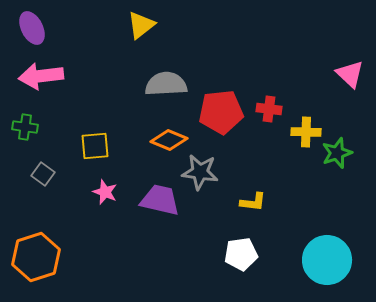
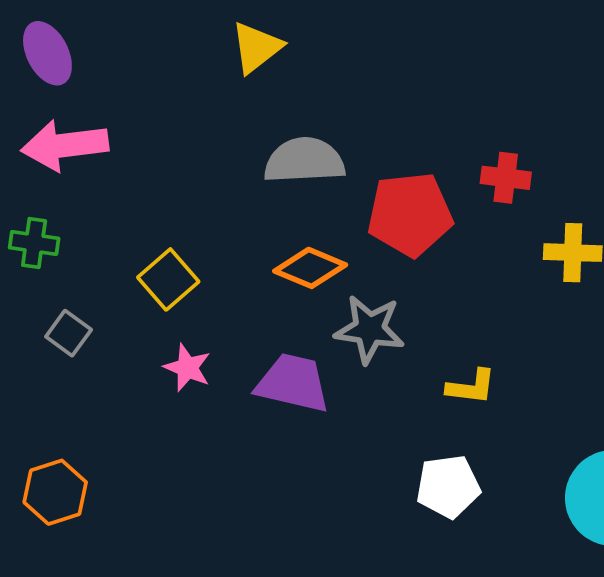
red cross: (269, 109) -> (506, 178), moved
yellow square: (95, 146) -> (168, 279), turned -36
orange hexagon: (36, 257) -> (55, 492), size x0.7

